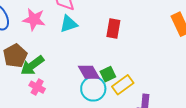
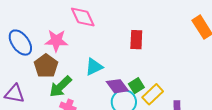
cyan triangle: (69, 24) -> (94, 67), moved
brown pentagon: (15, 56) -> (46, 66), moved

